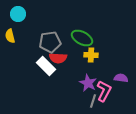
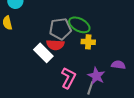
gray pentagon: (50, 42) -> (60, 29), moved
purple star: (88, 83) -> (96, 76), moved
pink L-shape: (104, 91) -> (68, 78), moved

